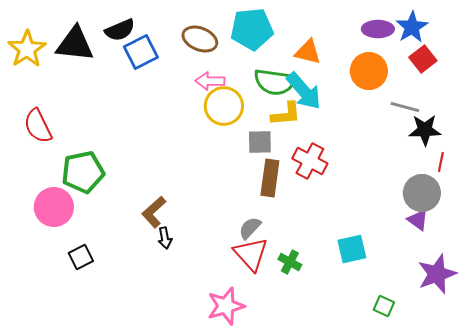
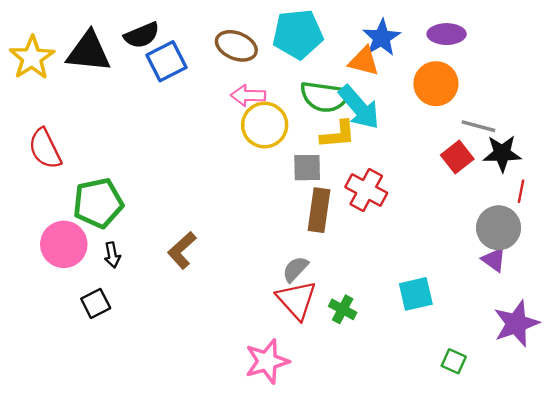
blue star: (412, 27) -> (382, 38), moved
red square: (423, 59) -> (457, 157), moved
black arrow: (165, 238) -> (112, 255), moved

